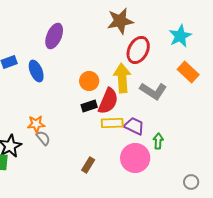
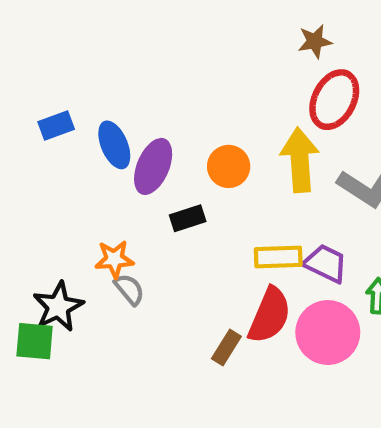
brown star: (120, 21) -> (315, 41), moved, size x0.6
purple ellipse: (54, 36) -> (153, 166), moved
red semicircle: (108, 101) -> (270, 315), moved
black rectangle: (89, 106) -> (188, 218), moved

